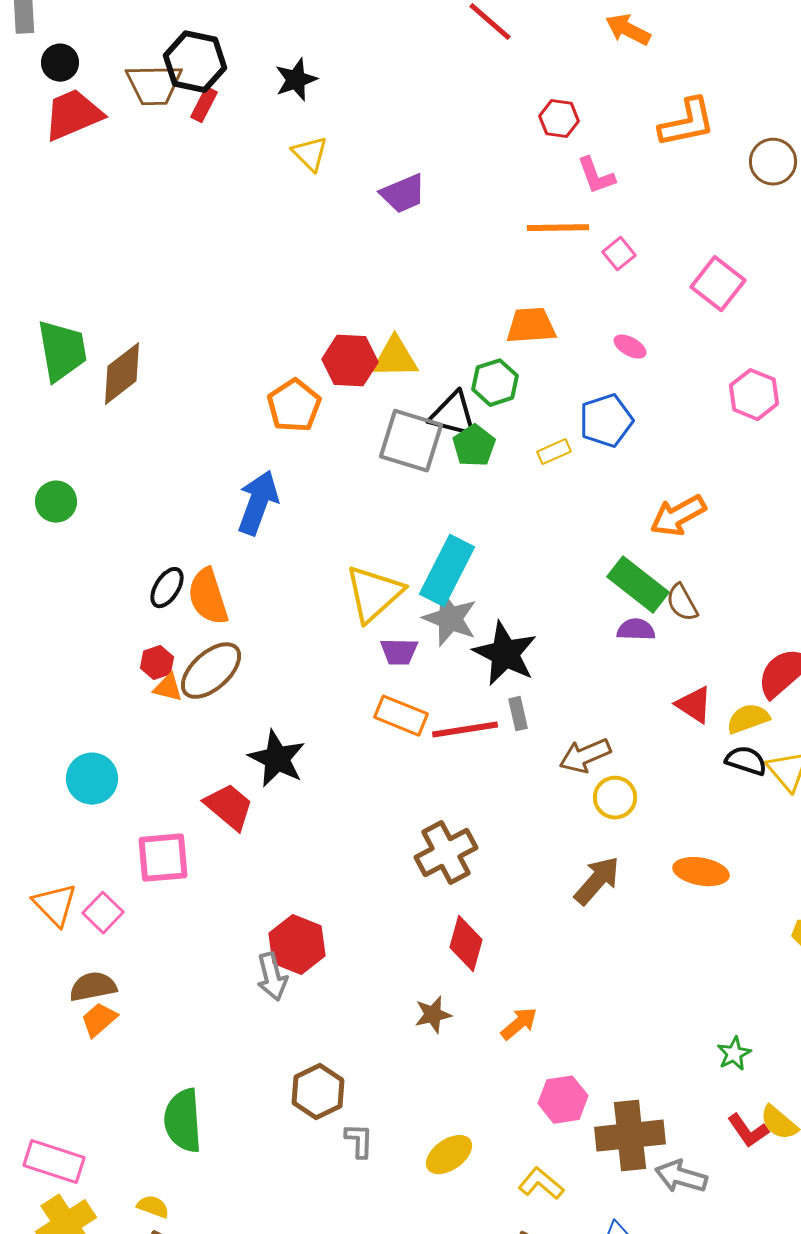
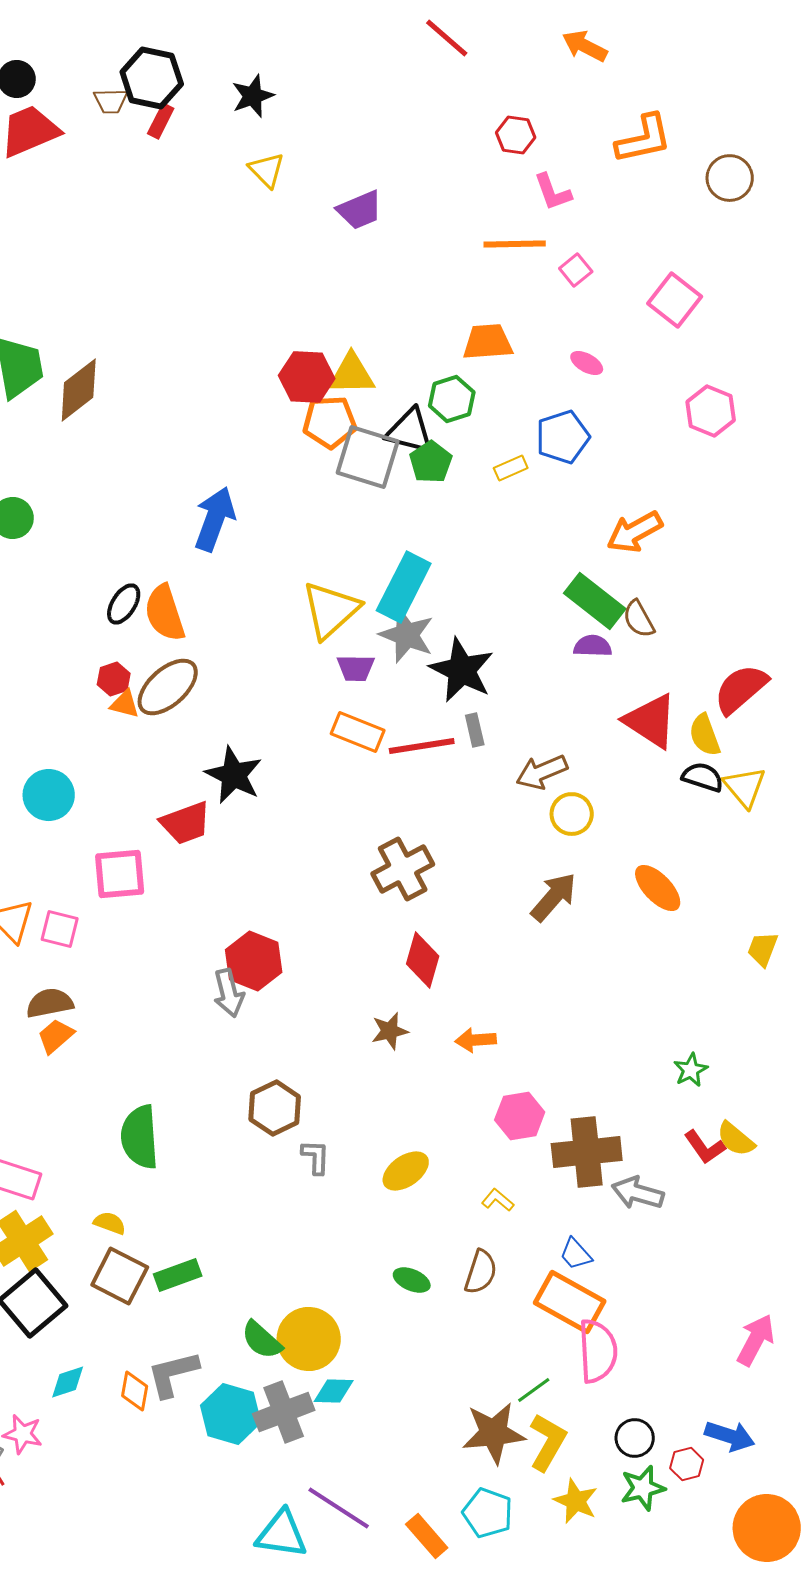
brown trapezoid: (154, 85) -> (111, 101), size x0.6
orange pentagon: (294, 406) -> (330, 422), moved, turned 30
red triangle: (694, 705) -> (651, 721), size x1.5
yellow semicircle: (748, 719) -> (705, 735), turned -90
red trapezoid: (229, 807) -> (186, 823), turned 120
orange ellipse: (701, 872) -> (658, 888), turned 36
pink square: (103, 913) -> (60, 929), turned -30
orange arrow: (519, 1024) -> (476, 1040), turned -144
yellow L-shape: (541, 1184) -> (498, 1200), size x0.7

